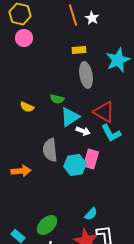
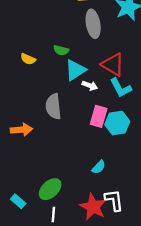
cyan hexagon: (75, 165) -> (117, 123), moved
cyan semicircle: (91, 214) -> (99, 167), moved

